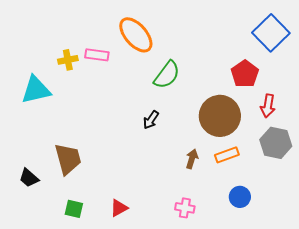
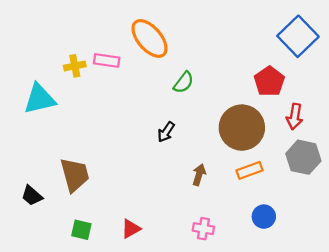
green semicircle: (167, 75) -> (184, 82), size x0.7
brown arrow: (192, 159) -> (199, 175), moved

